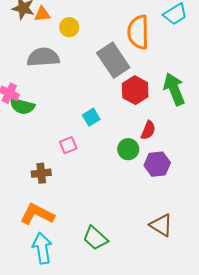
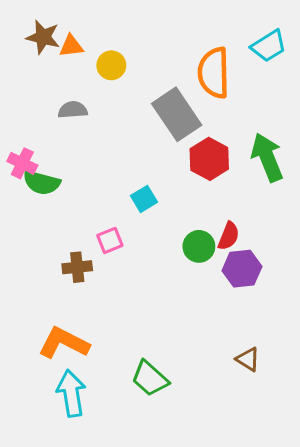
gray semicircle: (43, 57) -> (73, 110), size x0.6
red semicircle: (148, 130) -> (229, 236), moved
brown cross: (41, 173) -> (77, 267), moved
brown triangle: (161, 225) -> (248, 359), size x0.7

